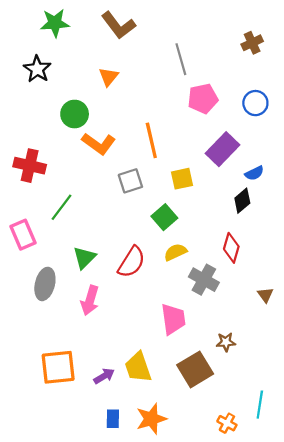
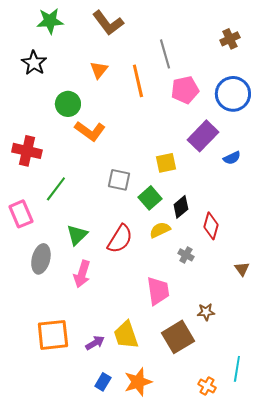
blue circle: (255, 103) -> (233, 94), size x1.5
orange line: (151, 140) -> (138, 81), moved
gray square: (130, 181) -> (119, 180), moved, turned 30
black diamond: (242, 201) -> (181, 207), moved
gray cross: (204, 280) -> (186, 255), size x0.6
blue rectangle: (113, 419) -> (103, 382), turned 30

